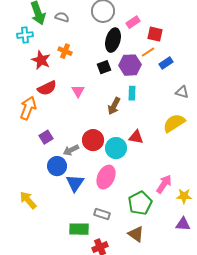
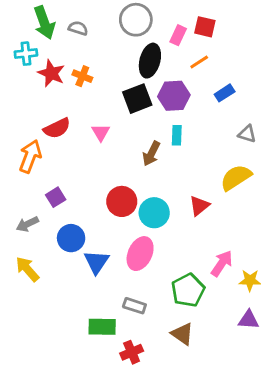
pink rectangle: (133, 22) -> (178, 35), turned -32
red square: (155, 34) -> (205, 27), moved
orange line: (148, 52) -> (199, 62), moved
red star: (41, 60) -> (51, 73), moved
black square: (104, 67) -> (137, 99), size x1.5
red triangle: (136, 137) -> (199, 206), moved, turned -49
gray arrow: (71, 150) -> (27, 224), moved
yellow arrow: (28, 200) -> (27, 269), moved

